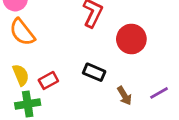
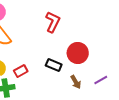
red circle: (131, 39) -> (78, 53), moved

